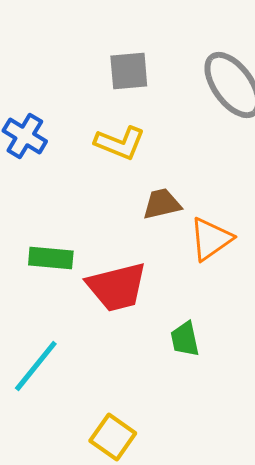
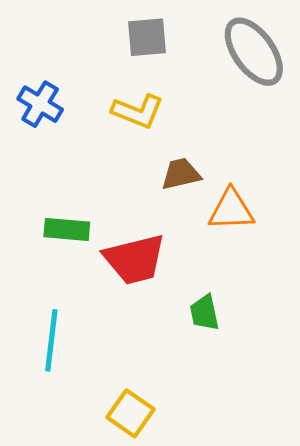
orange triangle: (211, 239) -> (231, 210), turned 33
cyan line: (36, 366) -> (51, 340), turned -32

